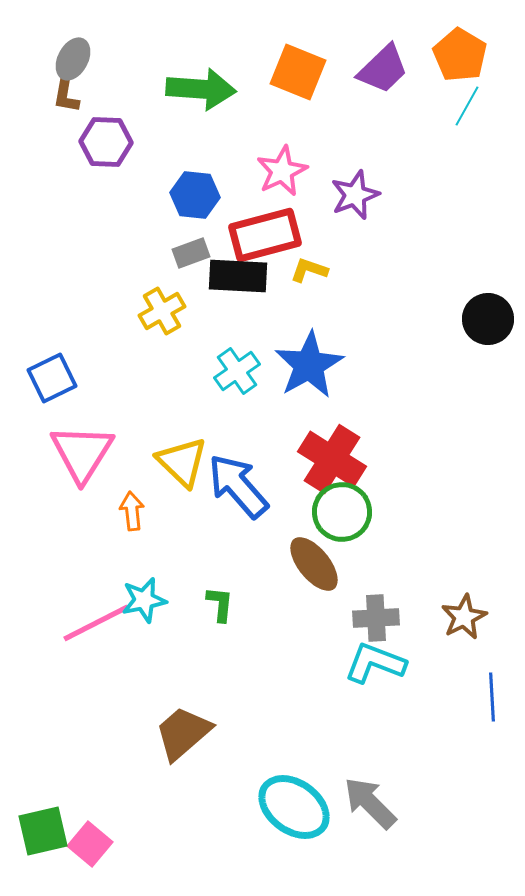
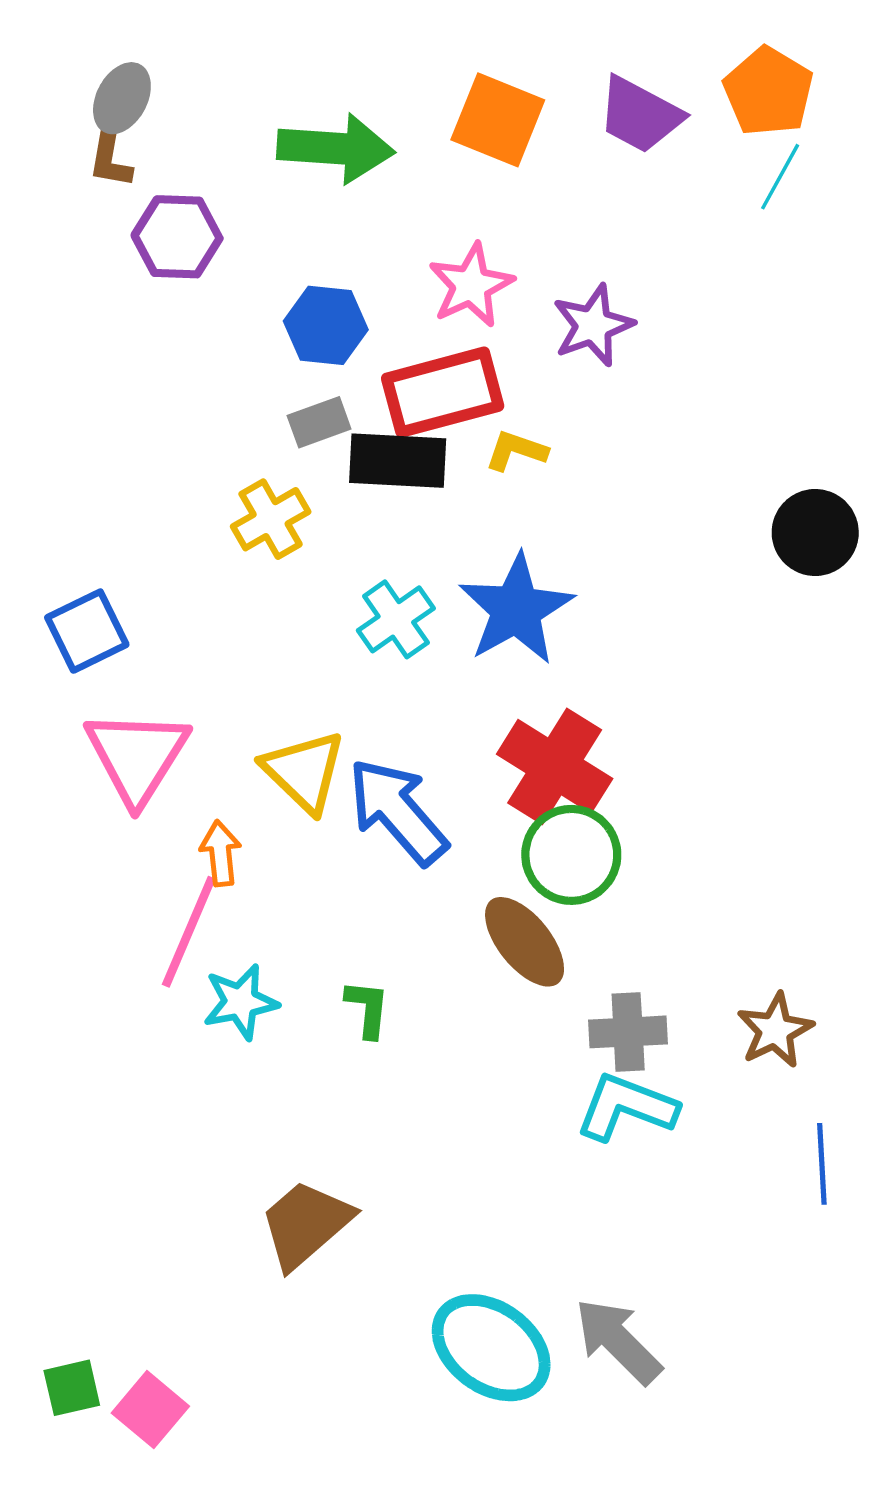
purple trapezoid: (383, 69) -> (640, 115), turned 72
pink line: (96, 623) -> (189, 932), moved, turned -40
green square: (43, 831) -> (72, 1388), size x0.7

